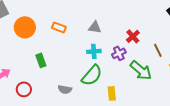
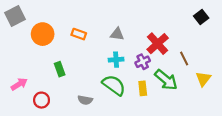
red cross: (133, 36) -> (158, 44), size x1.5
green semicircle: (92, 75) -> (114, 85), turned -95
yellow rectangle: (112, 93) -> (143, 88), moved

